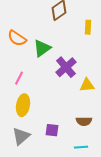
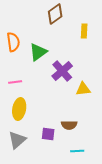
orange semicircle: (17, 38) -> (13, 42), turned -132
pink line: (19, 78) -> (15, 82), turned 56
brown semicircle: (84, 121) -> (69, 125), moved

